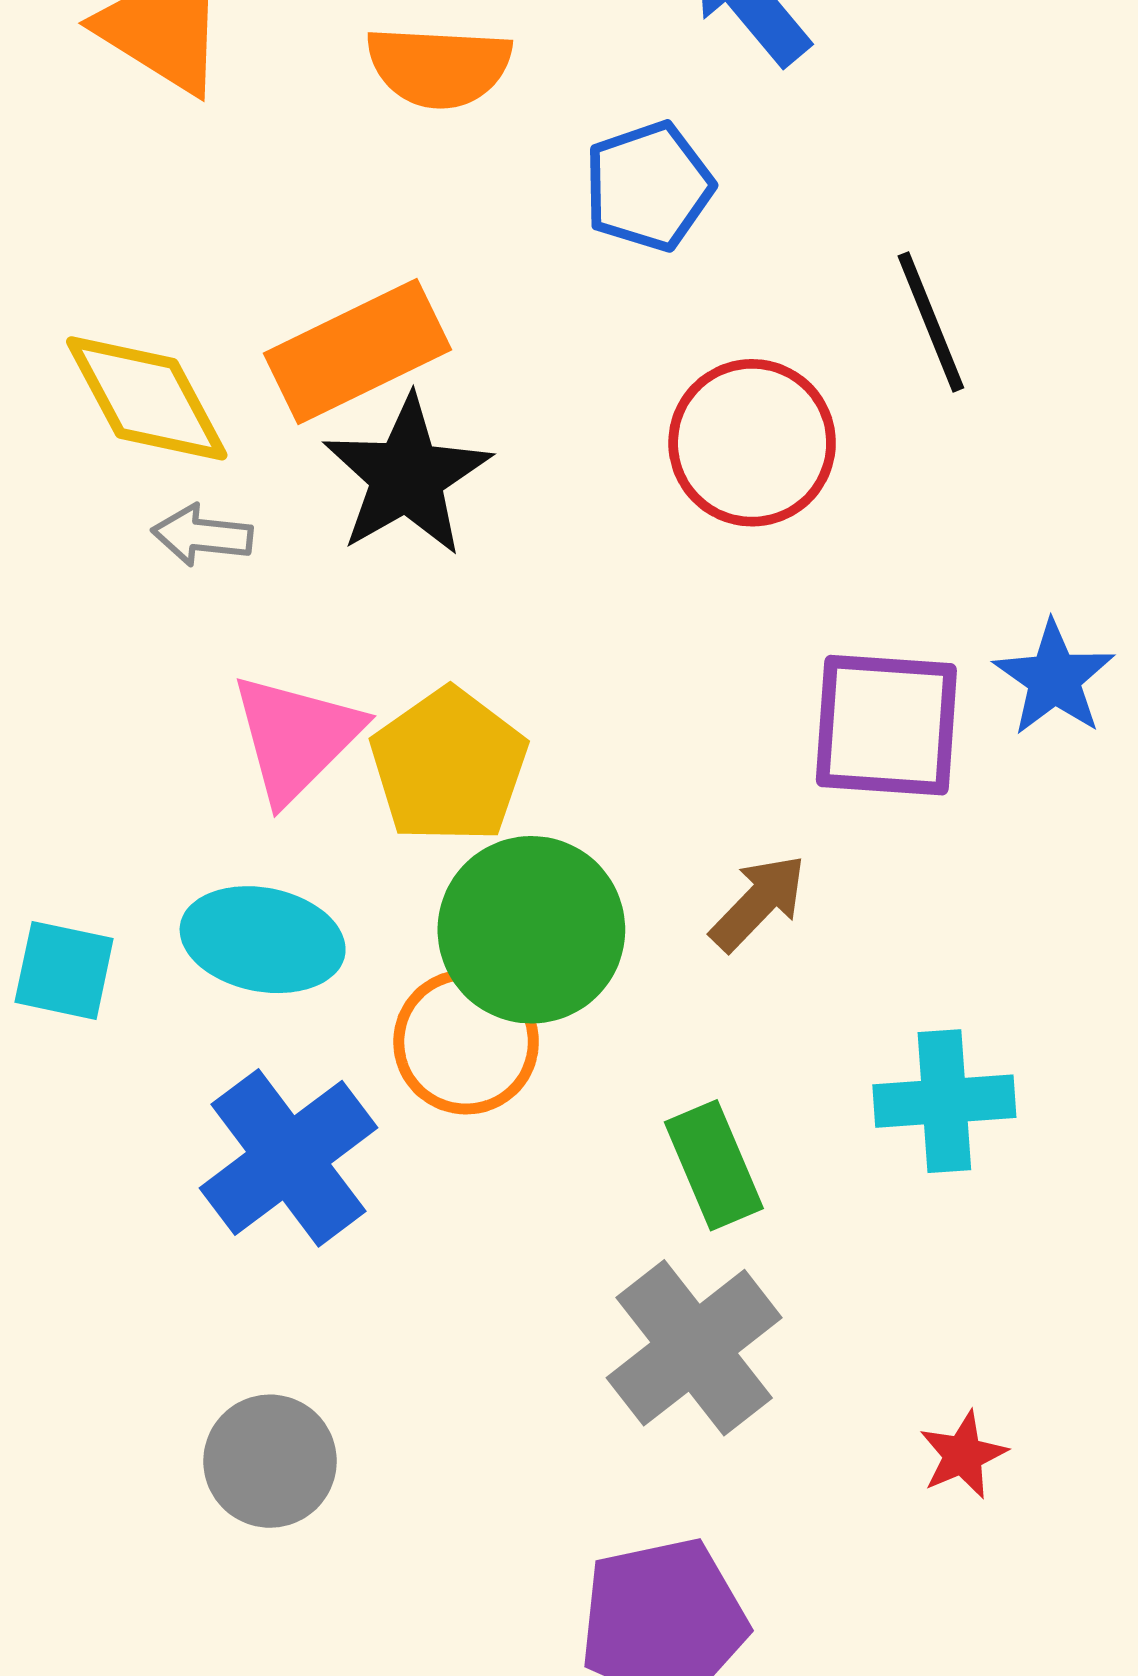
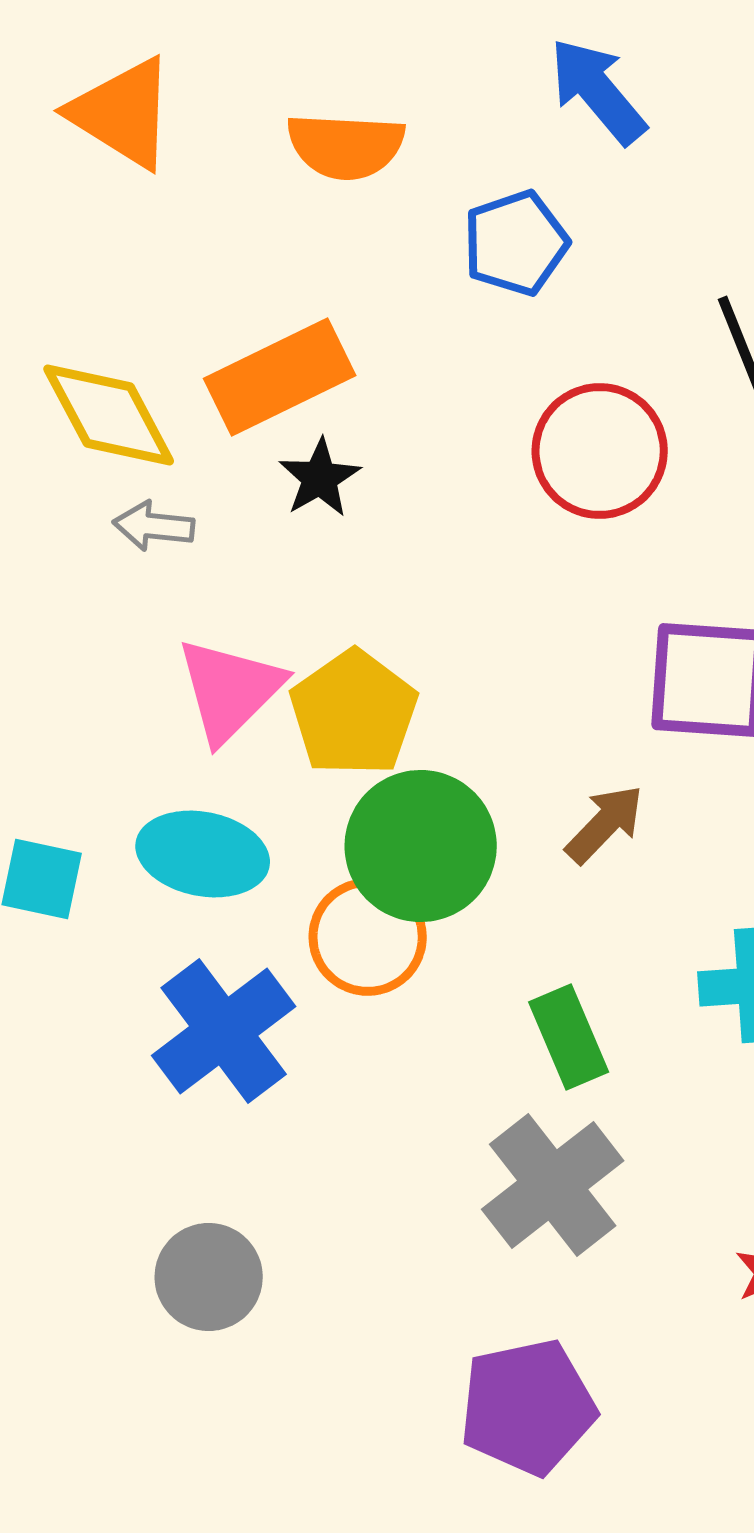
black star: (407, 476) -> (320, 478), size x0.6

